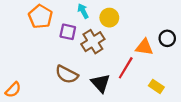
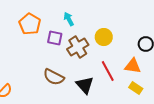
yellow circle: (109, 18) -> (104, 37), moved
orange triangle: (144, 47) -> (133, 66), moved
red line: (126, 68) -> (108, 71), turned -60

